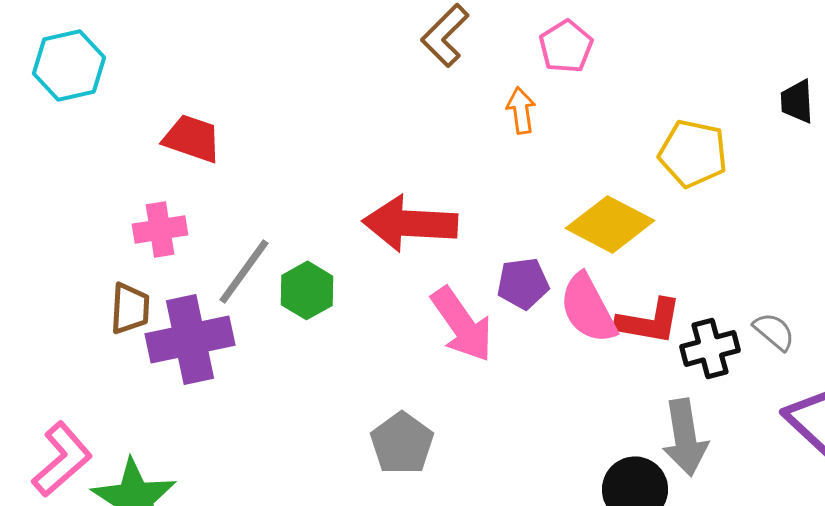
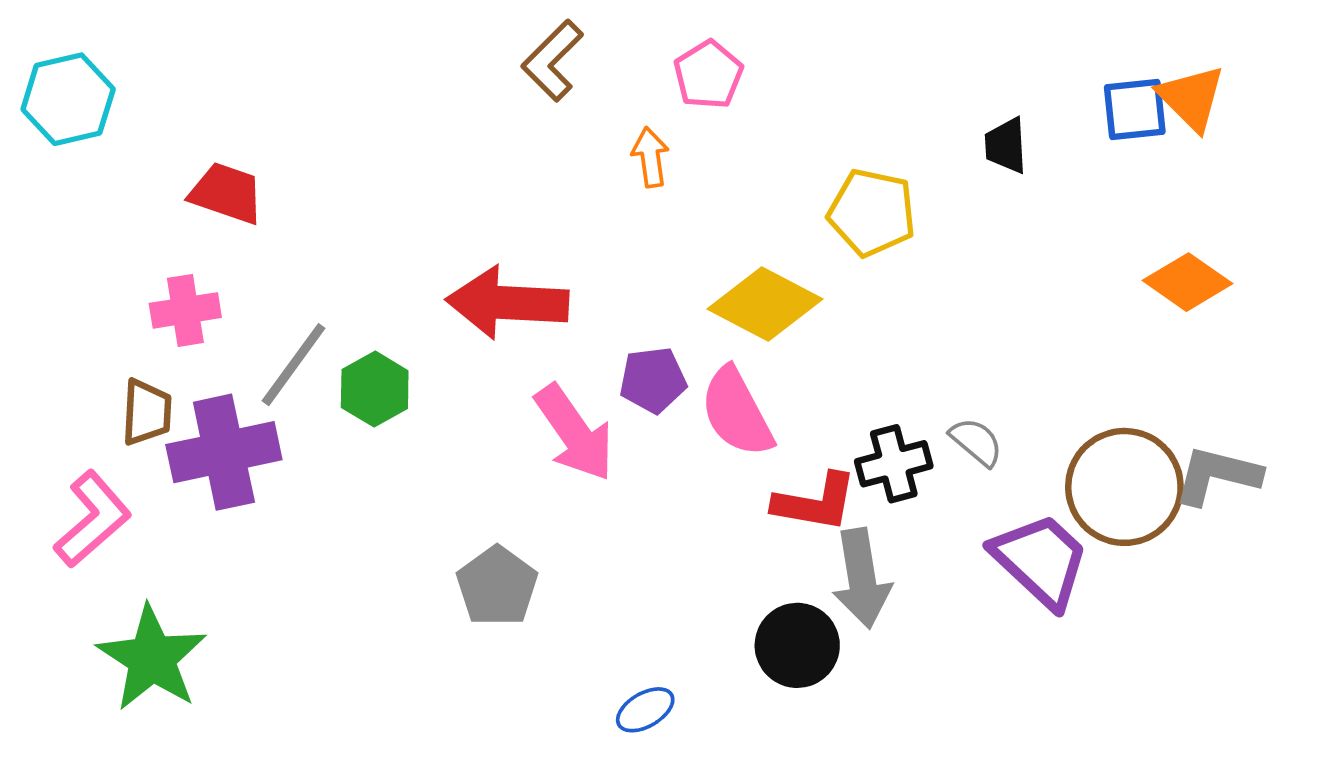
red L-shape: (649, 321) -> (815, 502), moved
pink L-shape: (62, 459) -> (93, 519), moved

